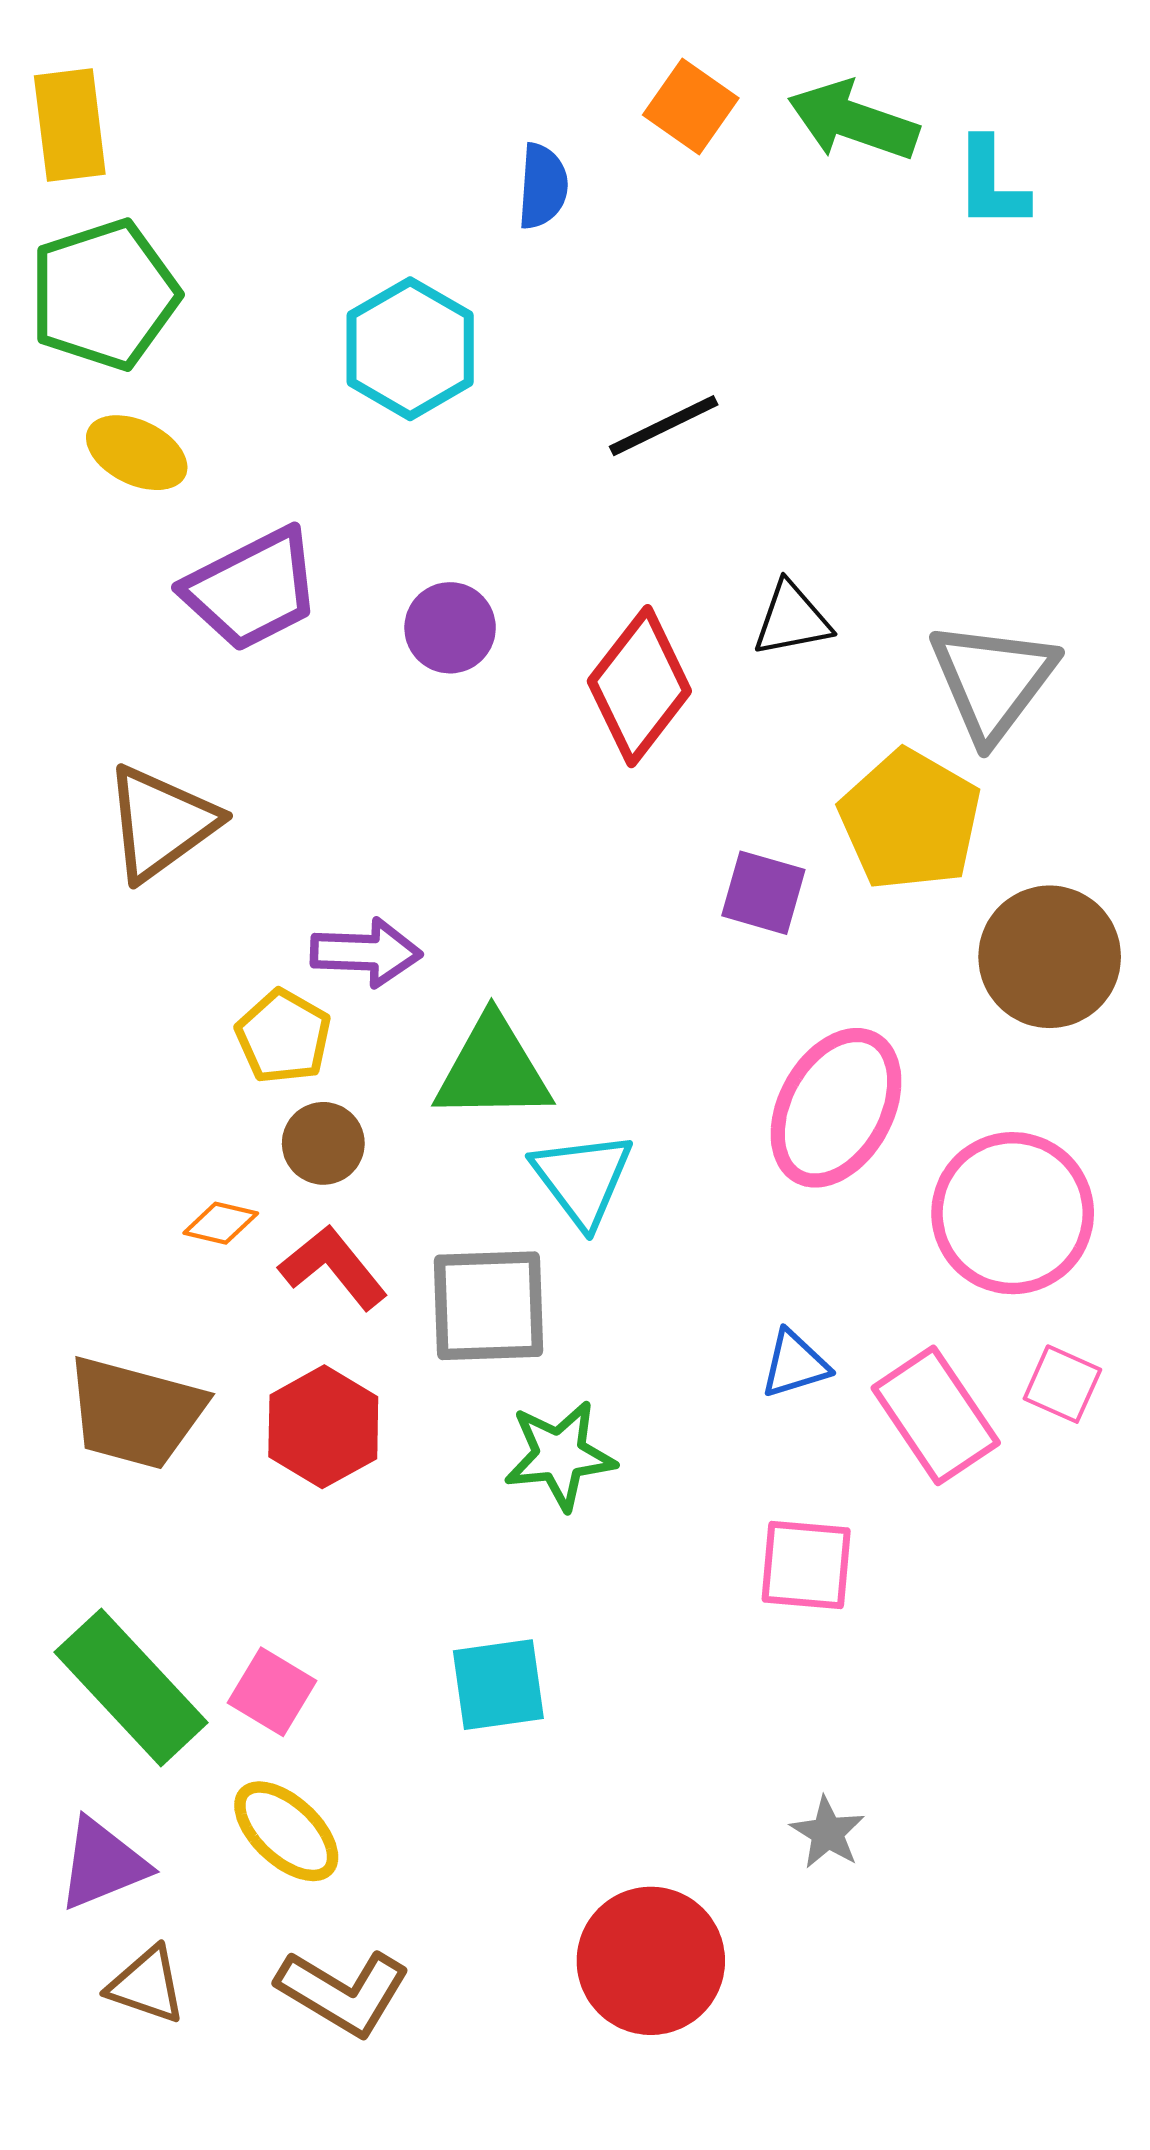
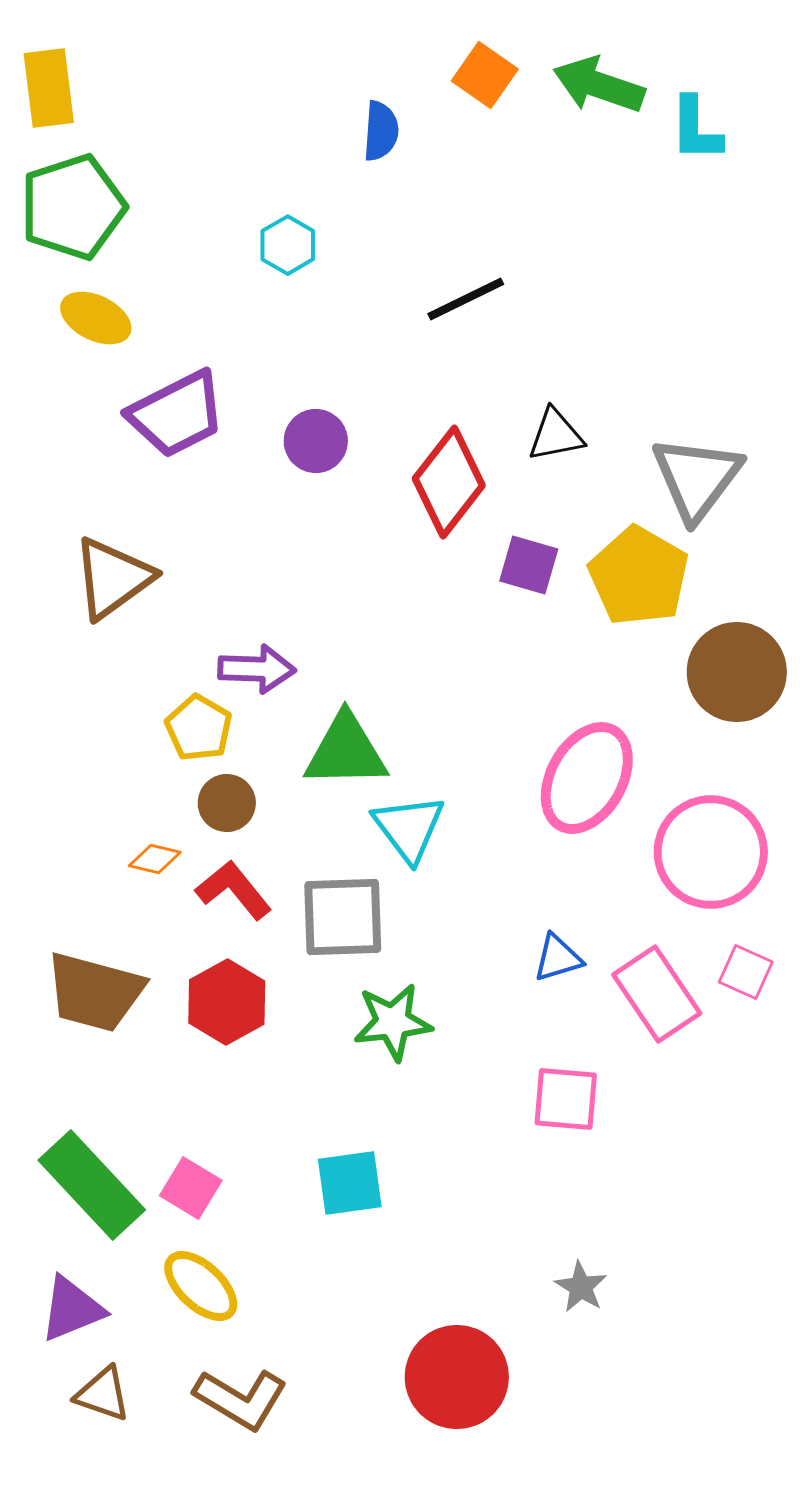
cyan hexagon: (410, 349) -> (288, 245), size x0.6
purple square: (763, 893) -> (529, 565), moved

